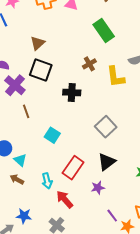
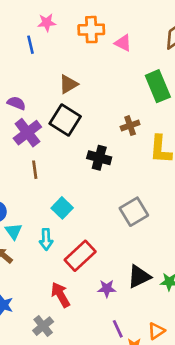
black triangle: (107, 162) -> (139, 277), moved
cyan arrow: (47, 181) -> (46, 239), moved

